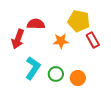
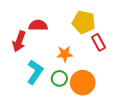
orange star: (61, 41) -> (65, 54), moved
orange circle: (78, 78) -> (83, 83), size x1.5

